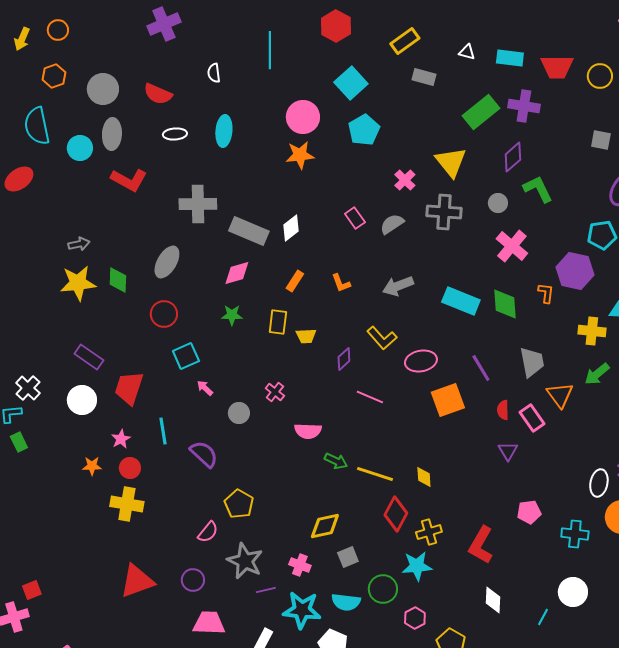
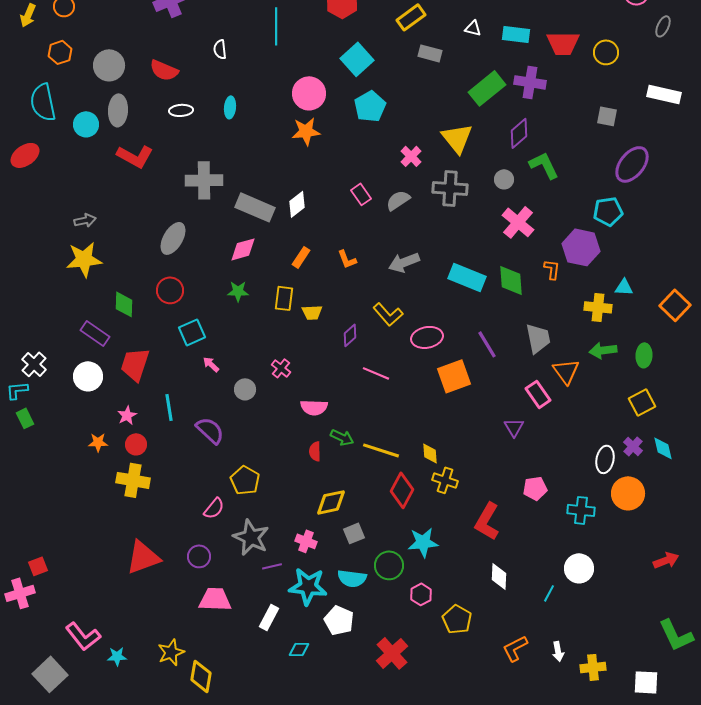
cyan ellipse: (224, 131) -> (230, 107), size x0.7
green diamond: (118, 280) -> (124, 304), moved
green arrow: (597, 374) -> (603, 350), turned 32
red semicircle: (503, 410) -> (315, 451), moved
yellow cross: (429, 532) -> (445, 480), moved, turned 35

